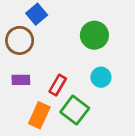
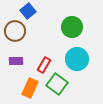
cyan circle: (101, 77) -> (77, 59), size x1.5

